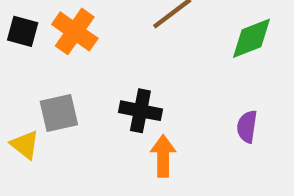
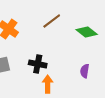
green diamond: (252, 38) -> (87, 32), turned 60

